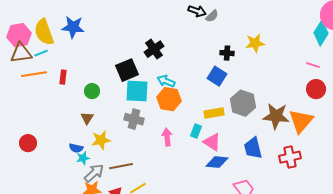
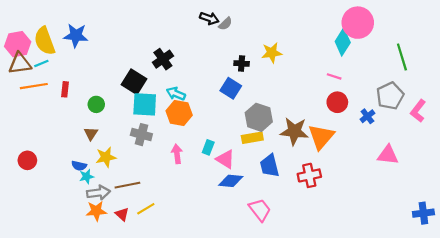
black square: (127, 70) -> (134, 82), turned -35
yellow rectangle: (214, 113) -> (252, 138), moved
gray arrow: (94, 173) -> (98, 193), turned 35

